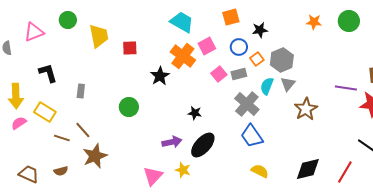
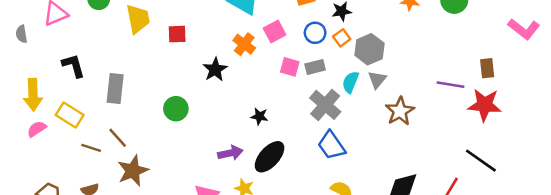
orange cross: (183, 56) -> (244, 44), size x0.7
orange square: (257, 59) -> (342, 38), moved
pink square: (219, 74) -> (290, 67), turned -35
gray rectangle: (81, 91) -> (115, 88), size x1.6

